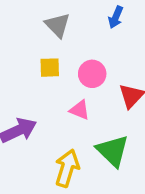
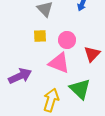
pink triangle: (80, 110) -> (59, 63), size x1.6

